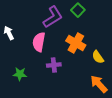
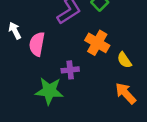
pink semicircle: (39, 42) -> (37, 44), moved
green star: (20, 74) -> (49, 91), moved, size x1.6

